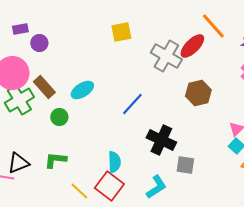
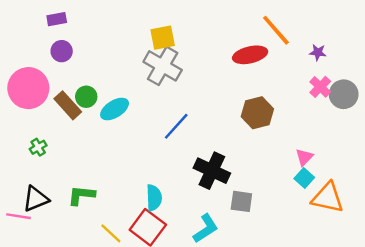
purple rectangle: (20, 29) -> (57, 19), moved
red ellipse: (192, 46) -> (250, 55), turned 32
gray cross: (166, 56) -> (163, 66), moved
green cross: (19, 100) -> (38, 147), moved, size x0.5
green circle: (59, 117) -> (86, 97), moved

